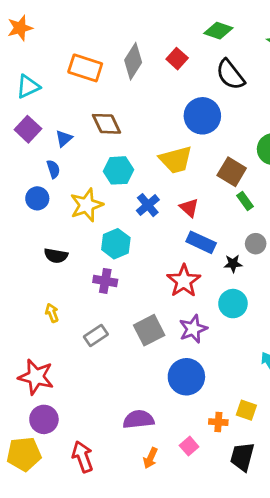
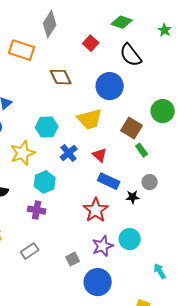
gray diamond: (133, 61) -> (50, 24), moved
brown diamond: (107, 124) -> (61, 77), moved
cyan circle: (233, 304) -> (130, 239), moved
gray square: (149, 330) -> (73, 259), moved, size x0.6

